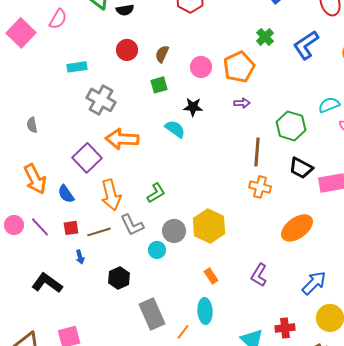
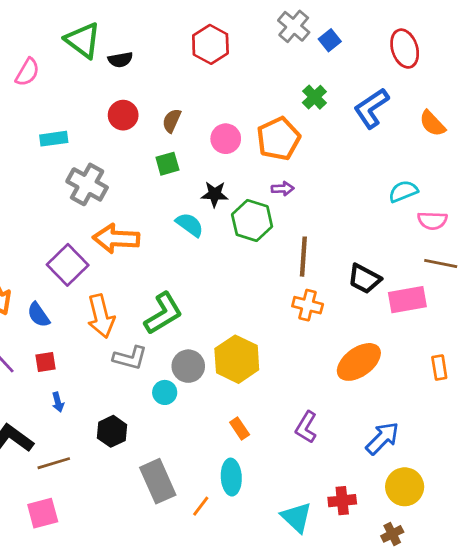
green hexagon: (291, 126) -> (252, 221), moved
green L-shape: (156, 193) -> (163, 313), size x1.5
gray L-shape: (132, 225) -> (130, 358), turned -50
brown line: (99, 232) -> (54, 463), moved

